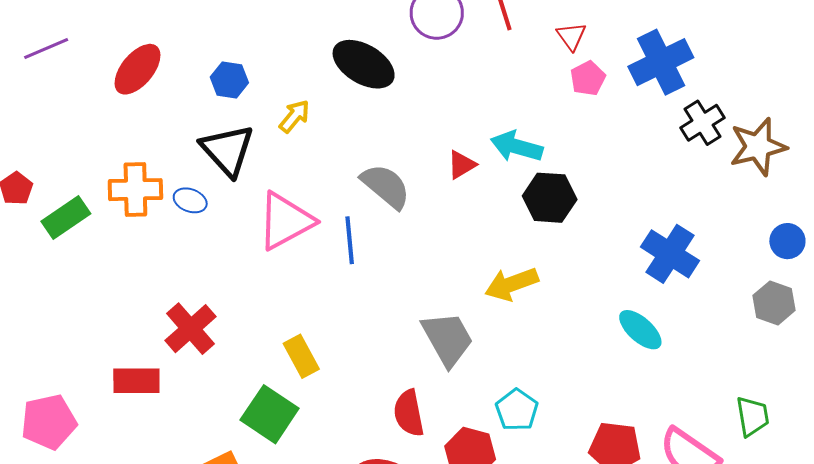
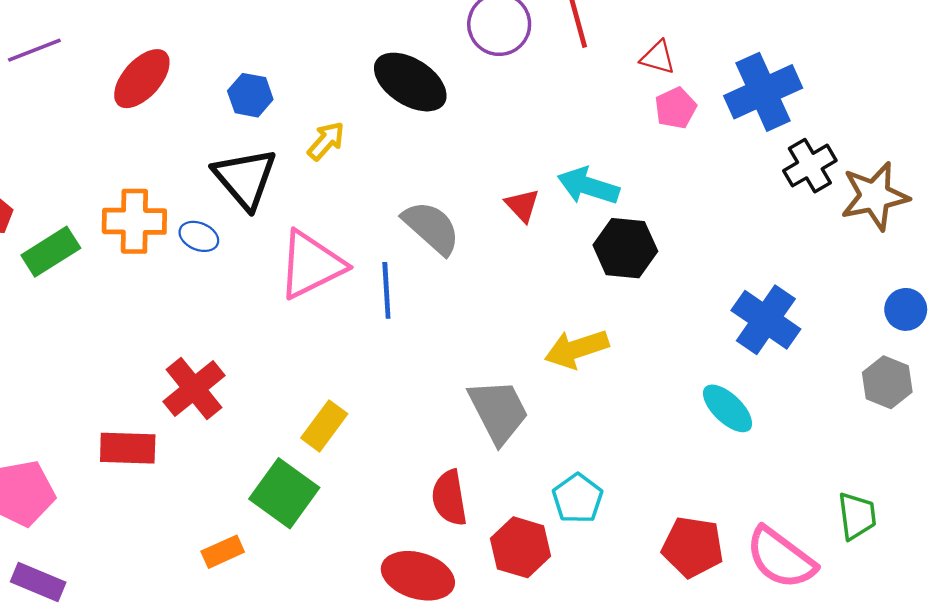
red triangle: (571, 36) -> (658, 57), turned -40
red triangle: (462, 165) -> (522, 205), turned -44
yellow rectangle: (301, 356) -> (324, 426), turned 63

